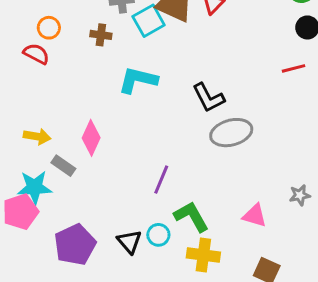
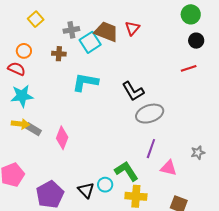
pink diamond: (91, 138) -> (62, 138), moved
gray rectangle: (63, 166) -> (33, 129), moved
purple line: (161, 180) -> (151, 149), moved
cyan star: (35, 187) -> (22, 96), moved

